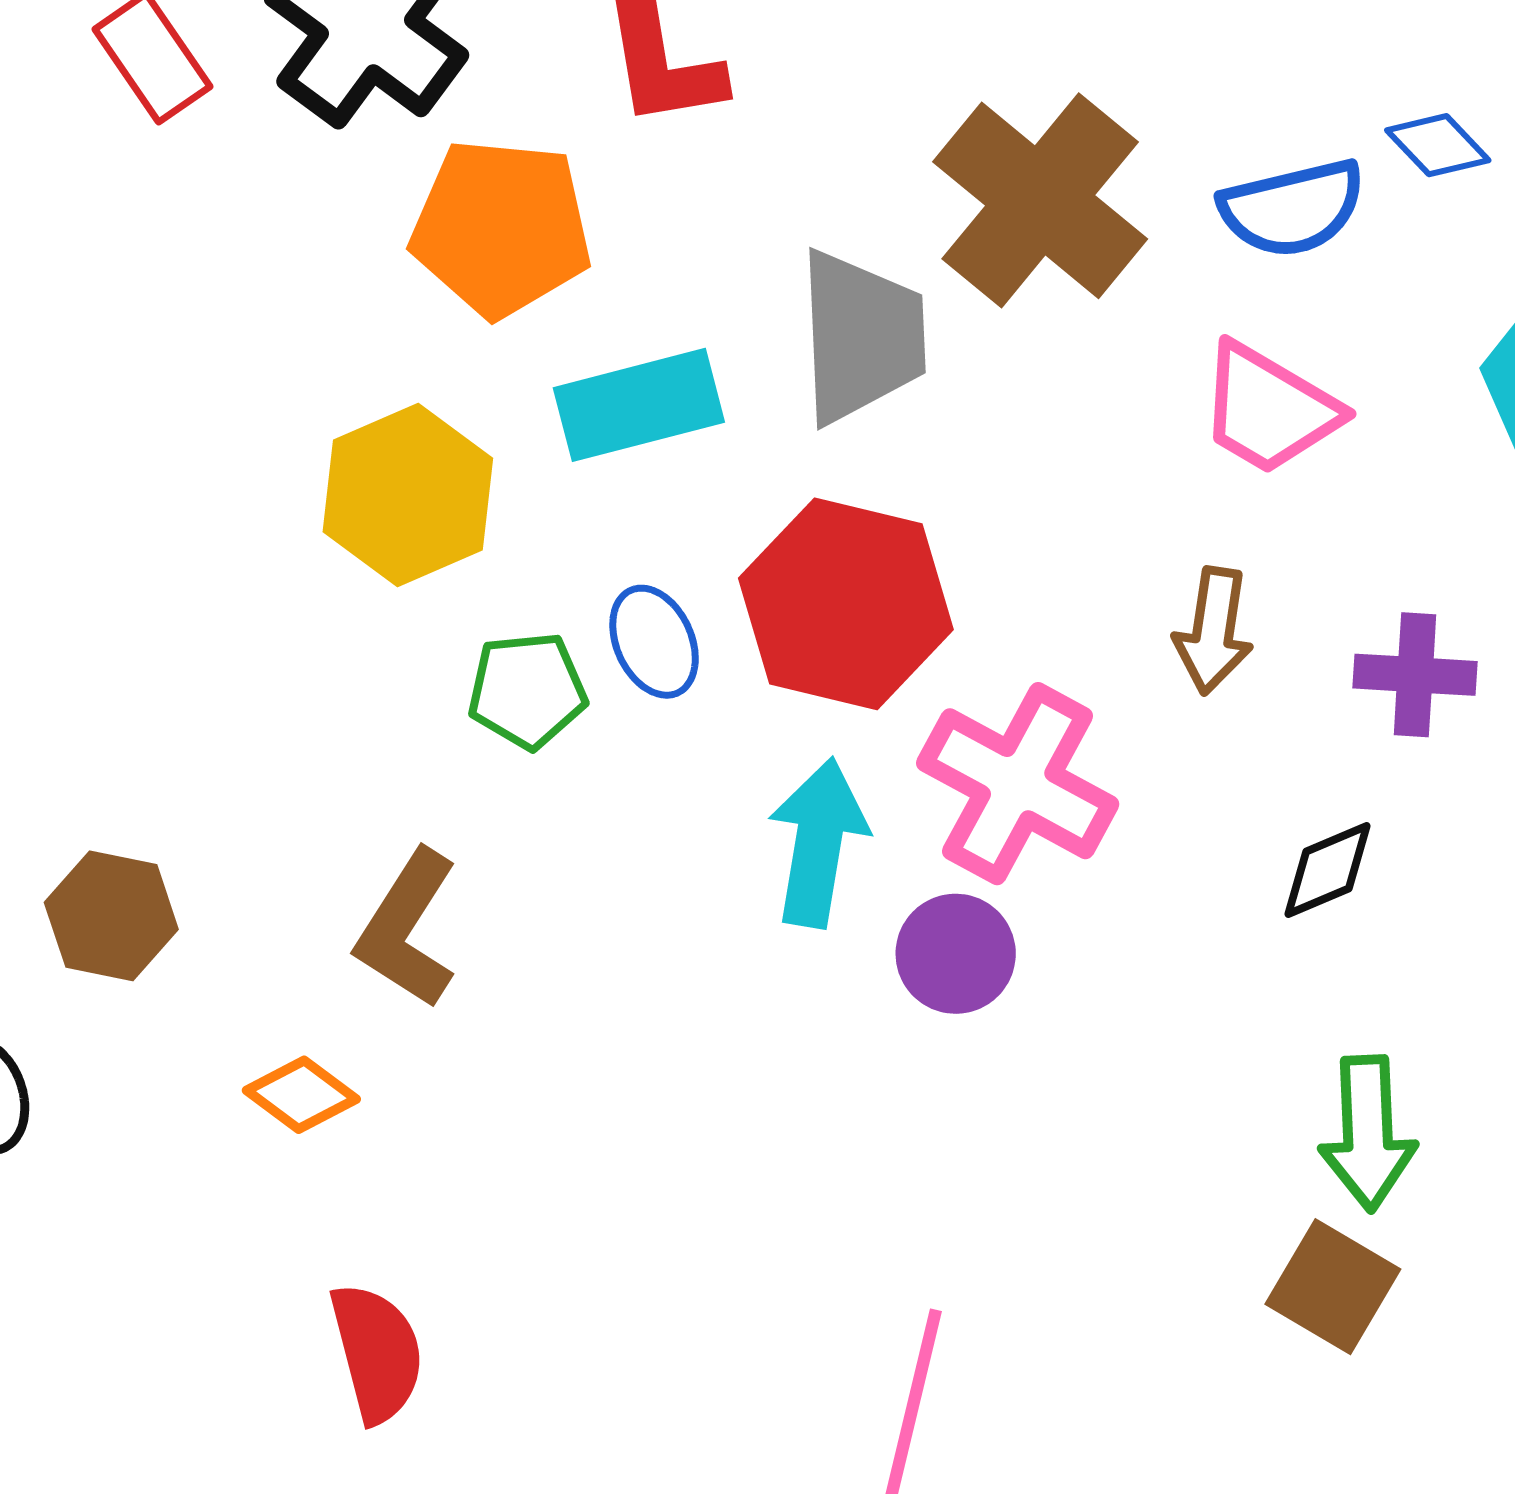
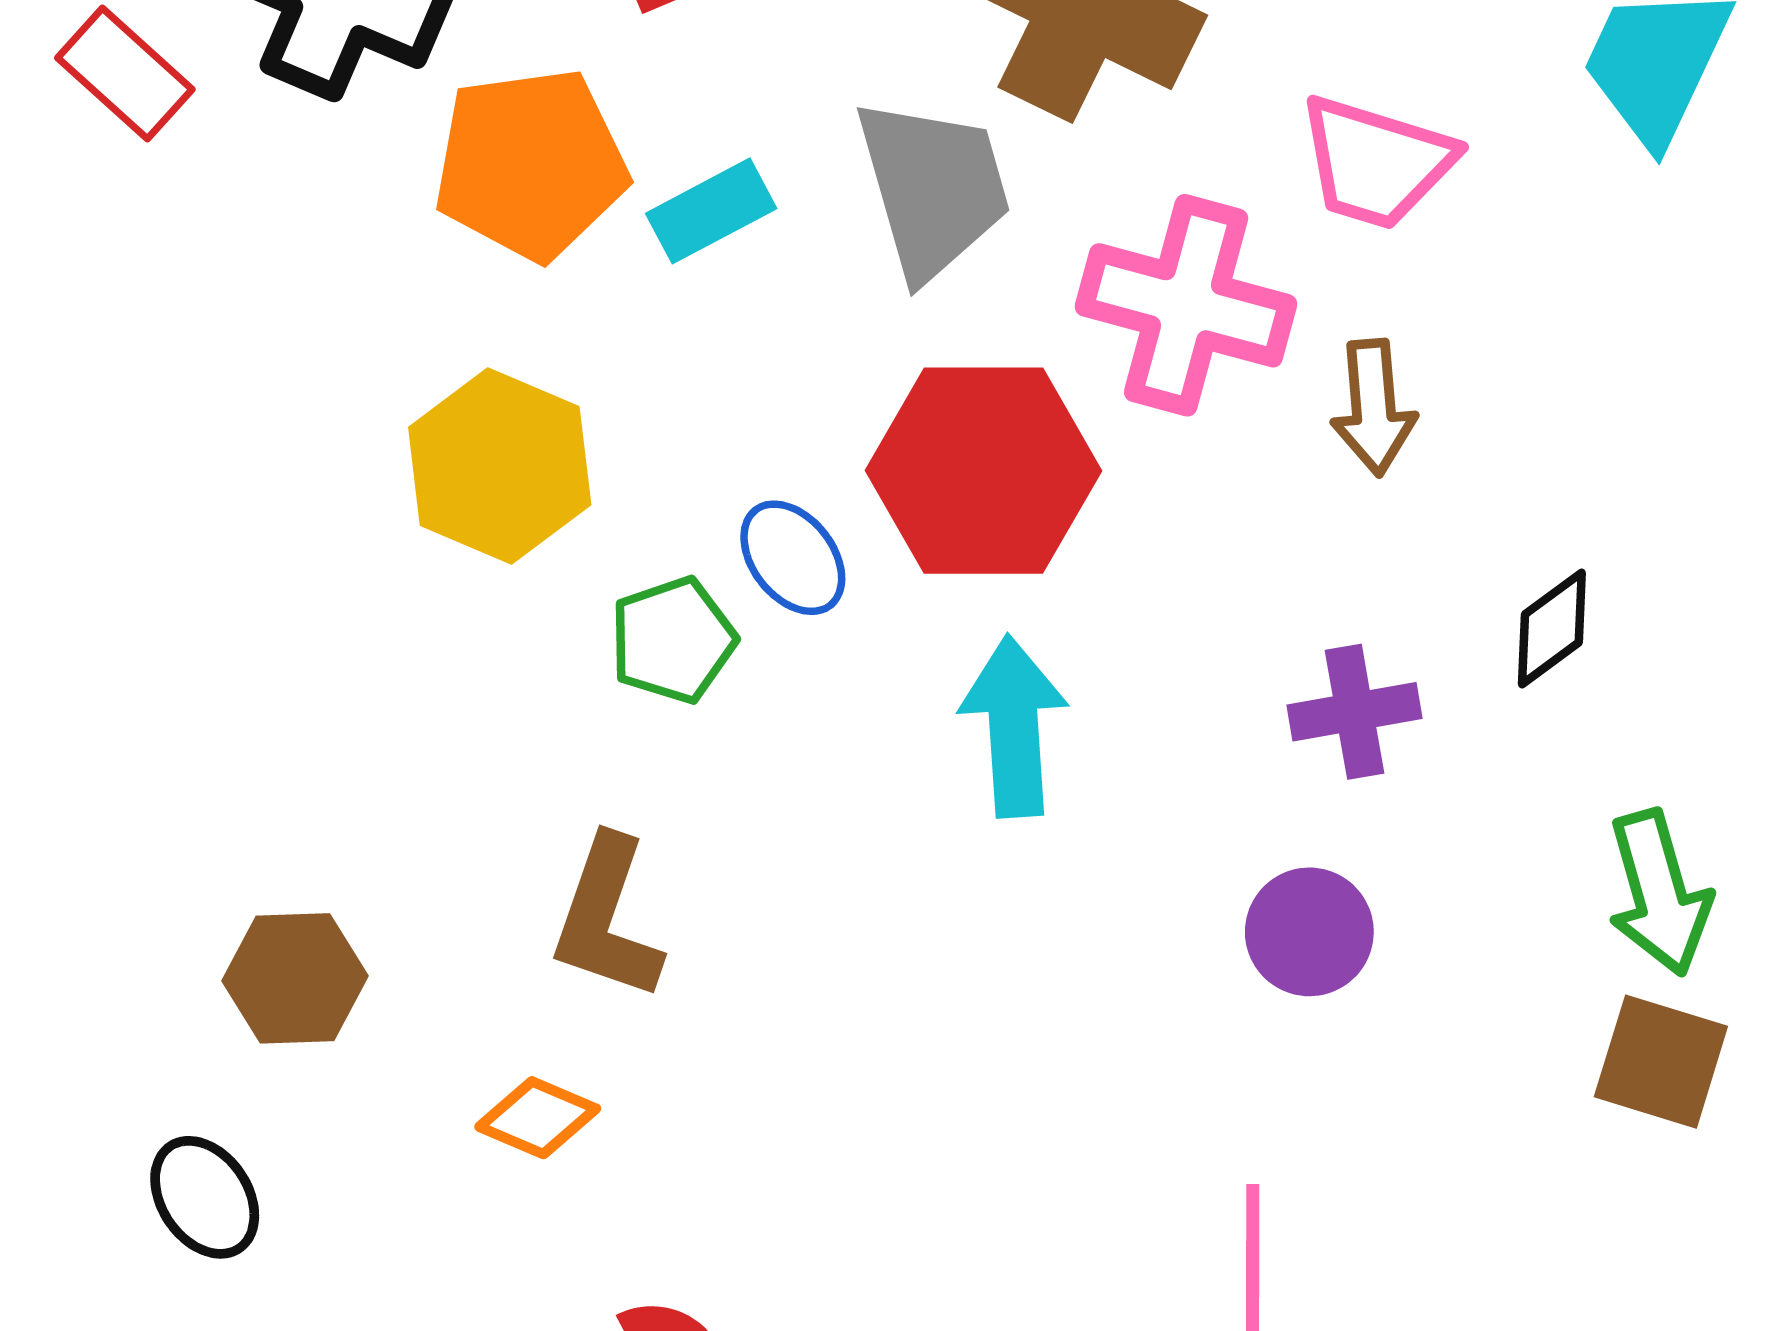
cyan rectangle: (639, 405) -> (711, 211), moved, size x0.7
purple cross: (1415, 675) -> (1354, 712), moved
pink cross: (1018, 784) -> (1186, 305), moved
purple circle: (956, 954) -> (1309, 932), moved

